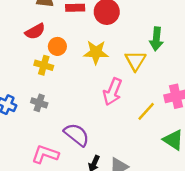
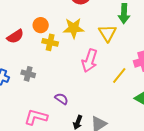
red semicircle: (35, 31) -> (15, 36), moved
yellow cross: (44, 65) -> (50, 42), moved
purple semicircle: (77, 135) -> (61, 99), size x0.6

